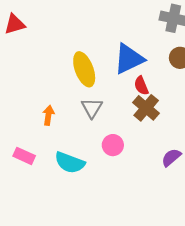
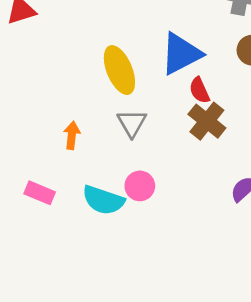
pink circle: (113, 145) -> (140, 186), moved

